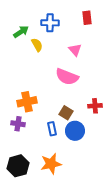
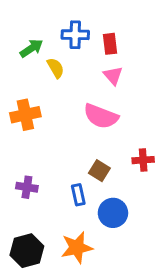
red rectangle: (87, 18) -> (110, 44), moved
orange cross: (27, 102) -> (25, 115), moved
blue circle: (75, 131) -> (113, 213), moved

